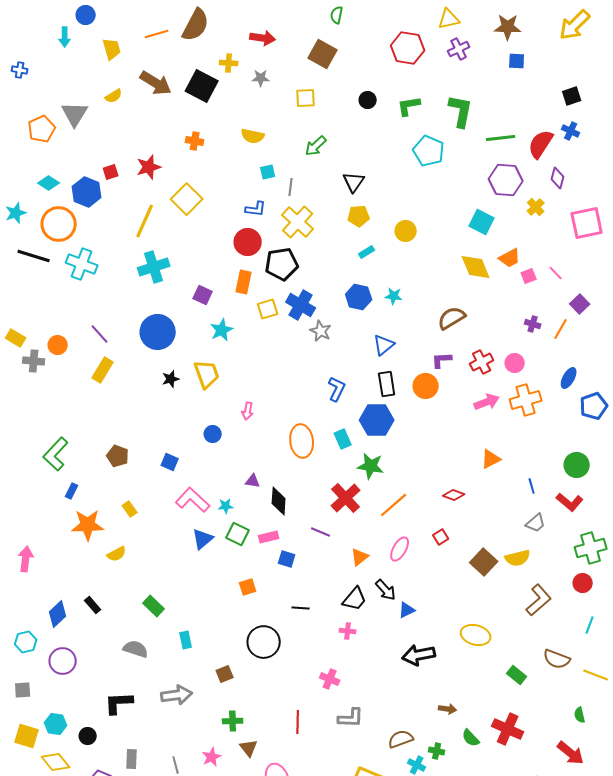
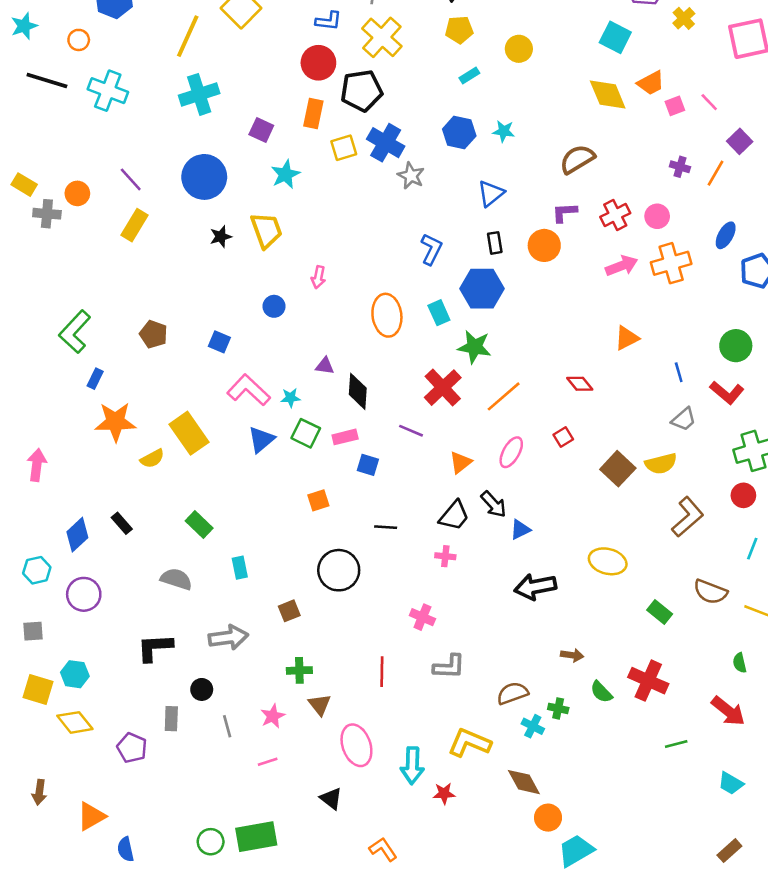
orange circle: (59, 224) -> (79, 40), size x0.5
black rectangle: (387, 384) -> (495, 243), size x0.7
red diamond: (454, 495) -> (580, 384), turned 30
yellow rectangle: (130, 509) -> (189, 433), moved, size x2.0
black circle: (88, 736) -> (202, 689), moved

